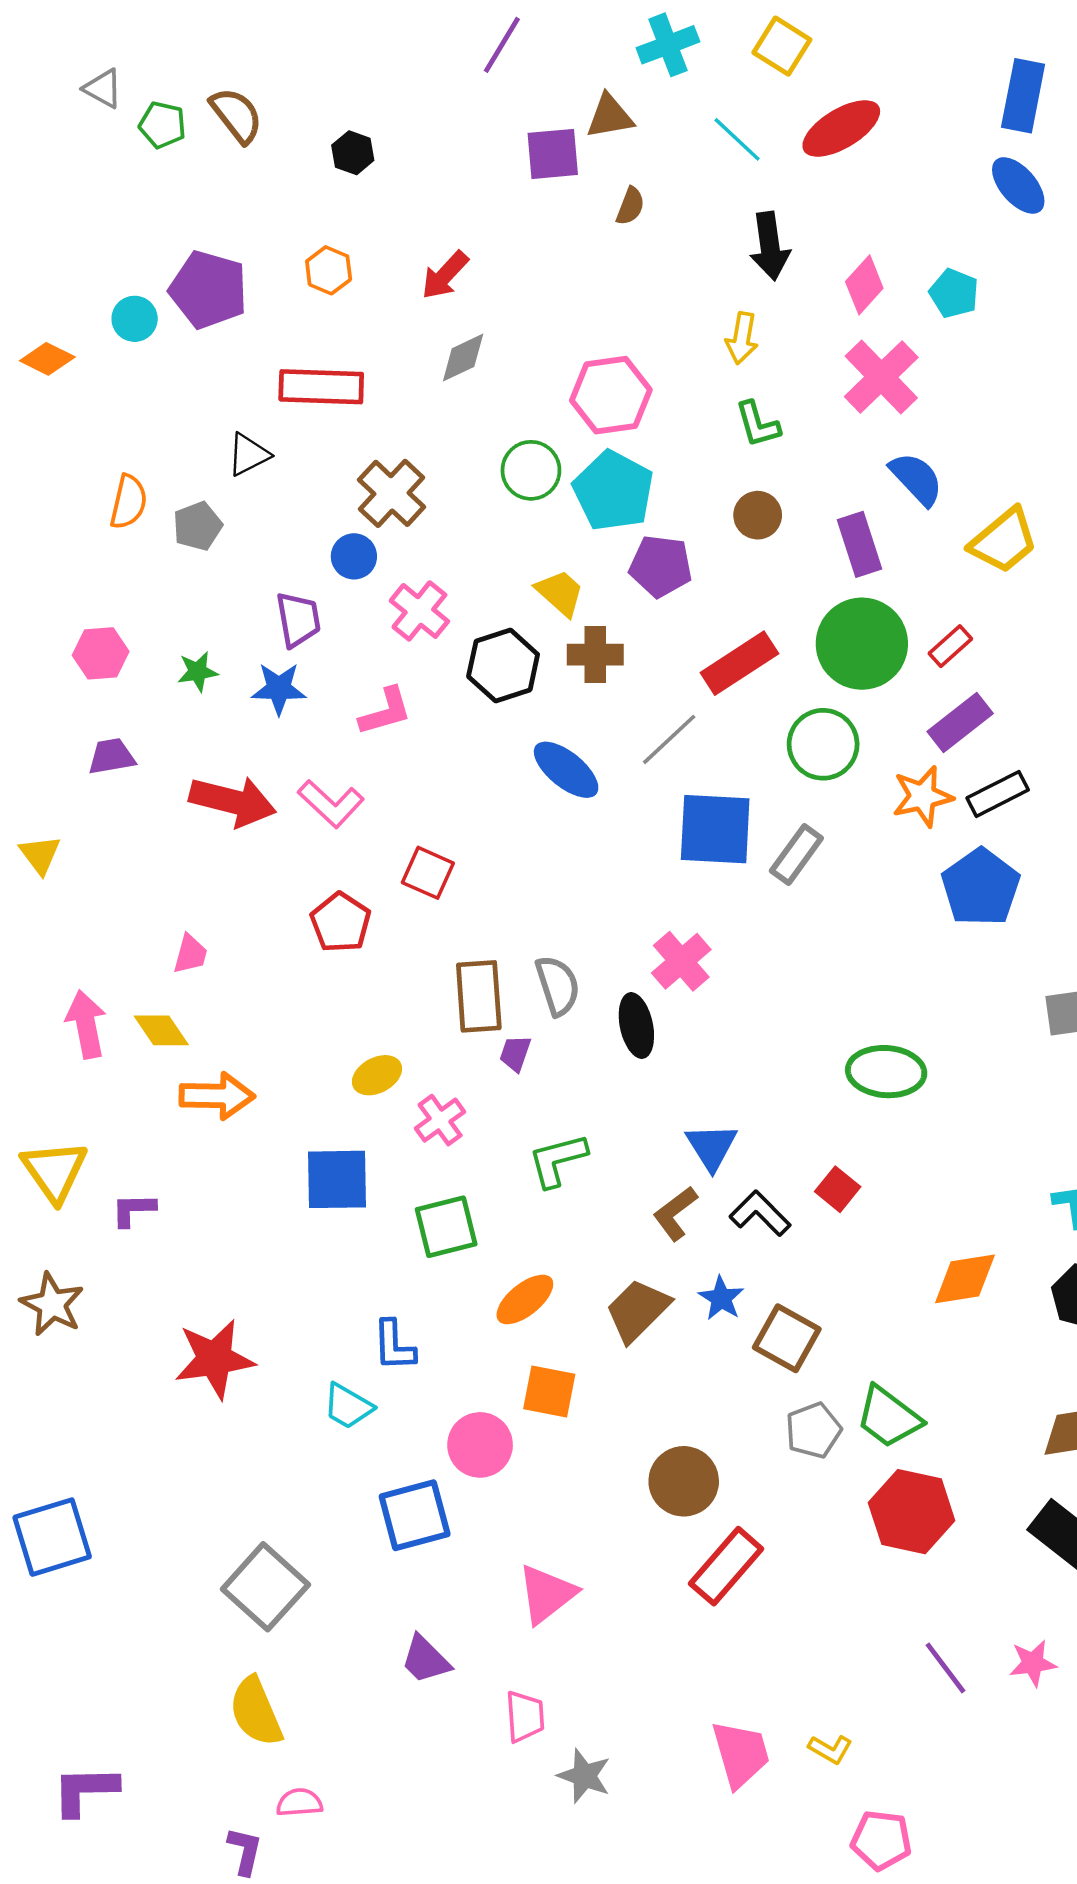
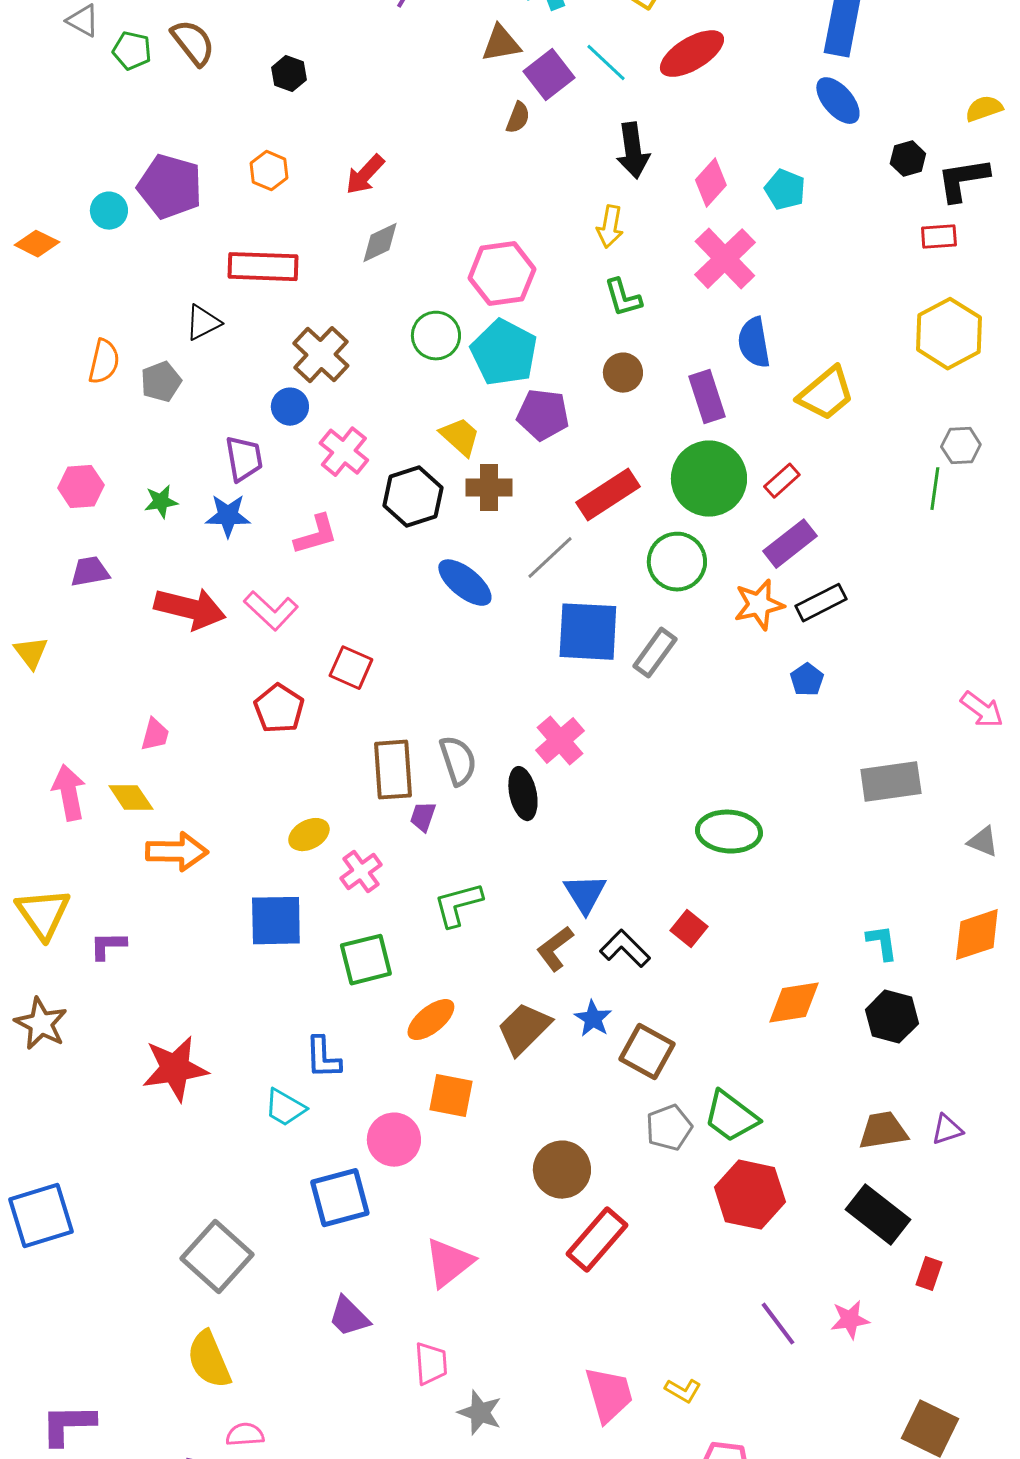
purple square: (553, 154) -> (549, 75), moved, turned -33
blue semicircle: (916, 479) -> (754, 343), turned -147
blue pentagon: (981, 887) -> (807, 680), size x0.5

